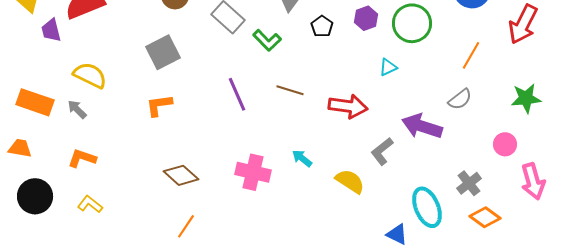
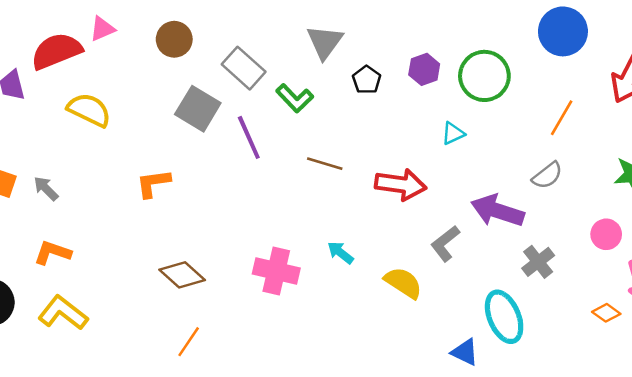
gray square: (163, 52) -> (198, 109), moved, turned -32
yellow semicircle: (90, 75) -> (89, 110), moved
purple line: (237, 94) -> (249, 137), moved
gray cross: (469, 183) -> (538, 262), moved
yellow L-shape: (90, 204) -> (63, 313), size x1.5
orange diamond: (485, 217) -> (606, 313), moved, size x0.7

